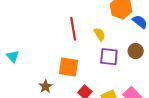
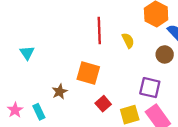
brown circle: (136, 51) -> (165, 54), moved
purple square: (109, 57) -> (150, 88), moved

